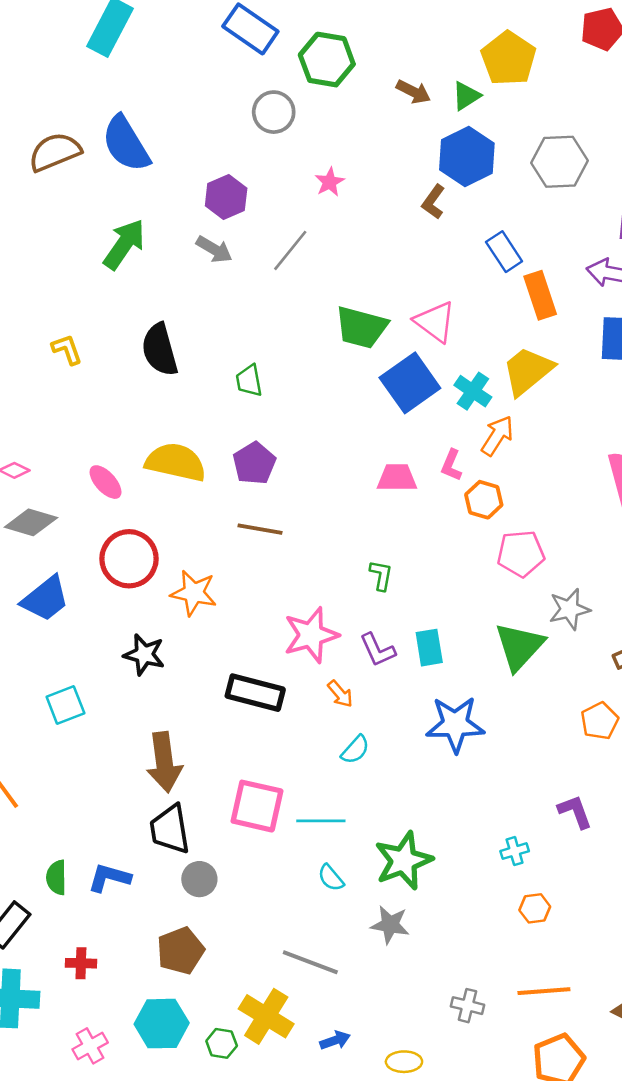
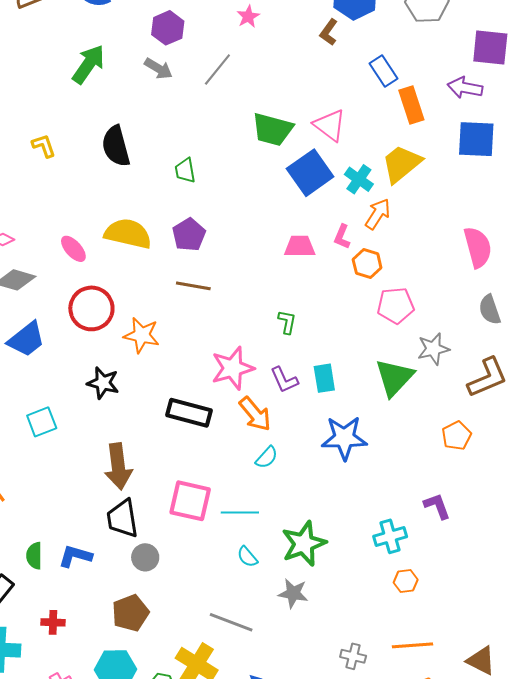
orange arrow: (340, 694) -> (255, 414), size x1.6
cyan cross: (515, 851) -> (390, 536), size x1.5

